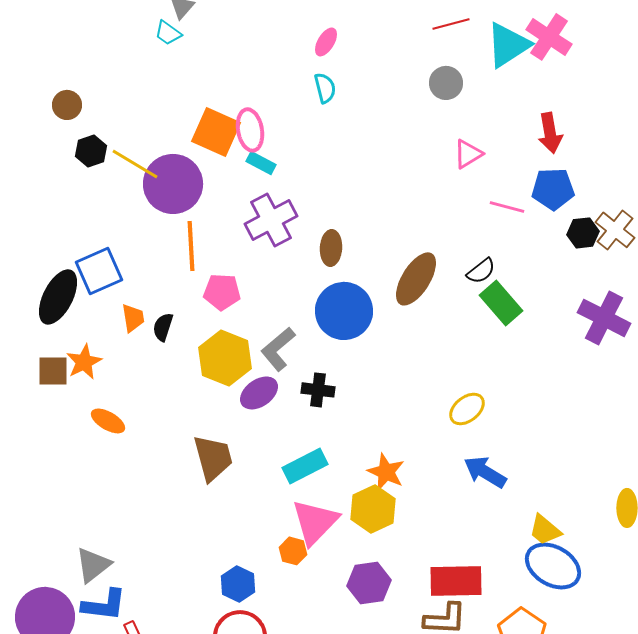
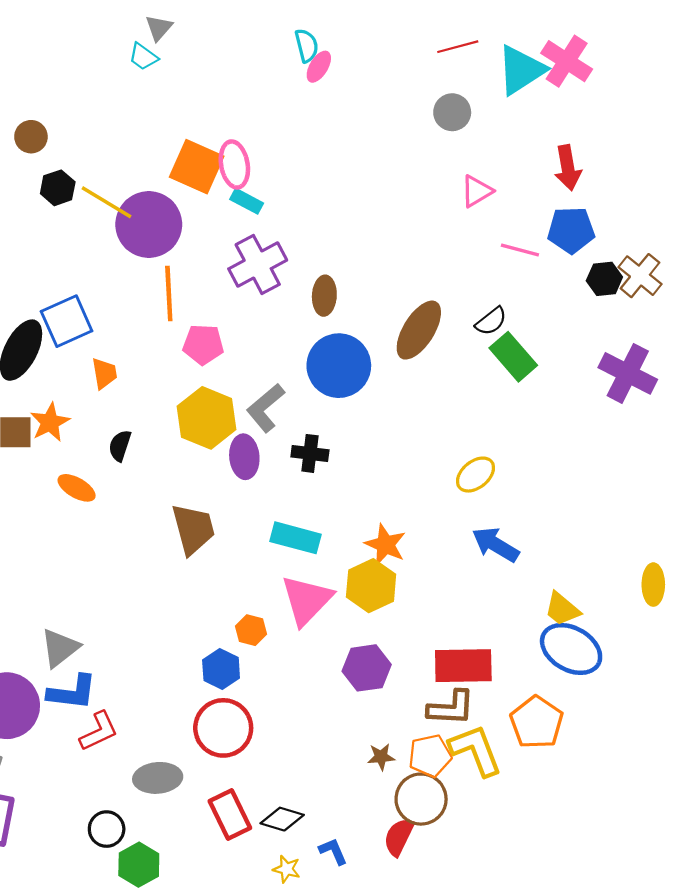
cyan semicircle: (325, 88) -> (307, 46), moved
black semicircle: (163, 327) -> (120, 446), moved
purple ellipse: (259, 393) -> (244, 457), turned -60
cyan rectangle: (305, 466) -> (295, 538), turned 42
orange hexagon: (293, 551) -> (251, 630), moved

